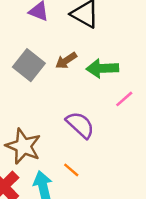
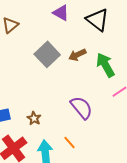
green arrow: (102, 68) -> (105, 65), turned 55
brown star: (23, 146) -> (34, 118), size x0.5

